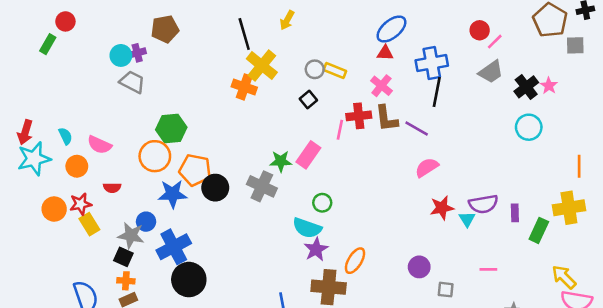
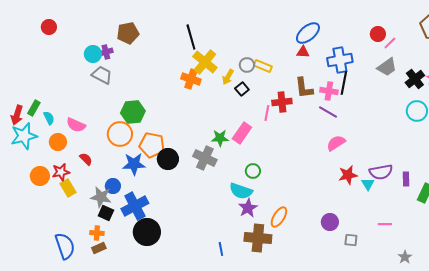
yellow arrow: (287, 20) -> (228, 77), moved
green rectangle: (48, 44) -> (34, 108), moved
pink cross: (381, 86) -> (329, 91), moved, turned -30
brown L-shape: (386, 118) -> (304, 88), moved
red semicircle: (112, 188) -> (86, 159), turned -136
black square: (123, 257) -> (106, 213), moved

